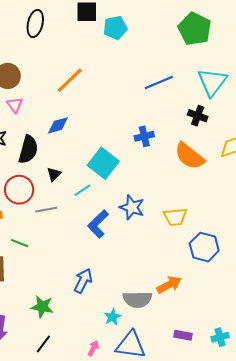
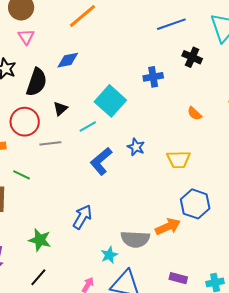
black cross: (198, 116) -> (192, 57), moved
orange semicircle: (189, 156) -> (195, 113), moved, size x0.5
blue star: (132, 207) -> (136, 147), size x0.7
blue hexagon: (204, 247) -> (195, 204), moved

